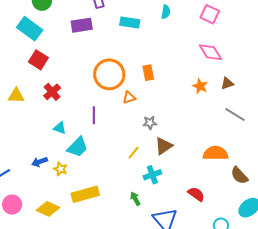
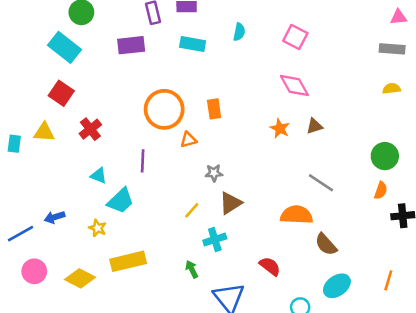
red square: (38, 60) -> (61, 93), moved
gray line: (235, 114) -> (321, 183), moved
blue arrow: (39, 162) -> (55, 217), moved

